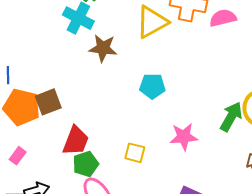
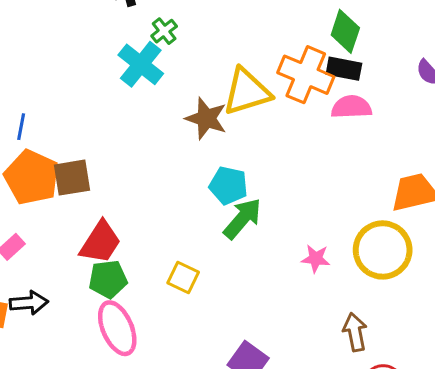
brown star: (103, 48) -> (206, 118), moved
green arrow: (231, 117) -> (242, 219), moved
pink star: (184, 137) -> (316, 259), moved, size x0.7

